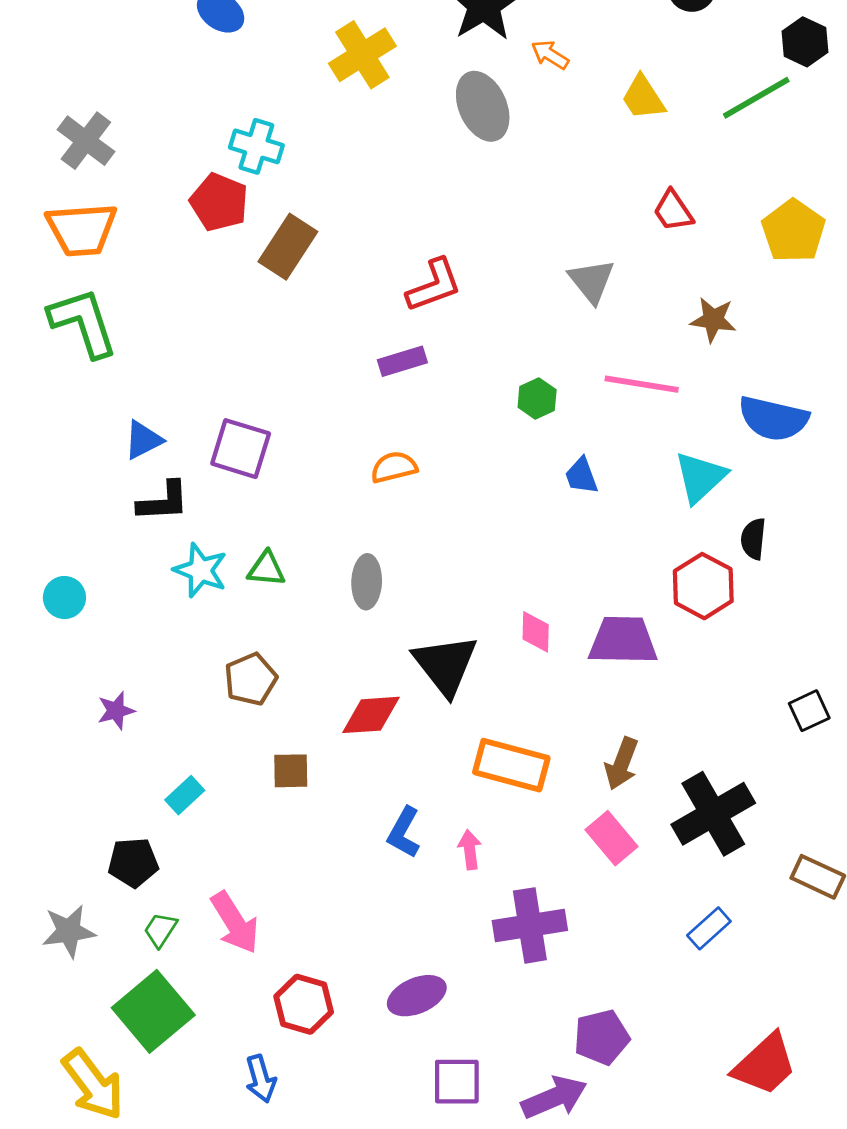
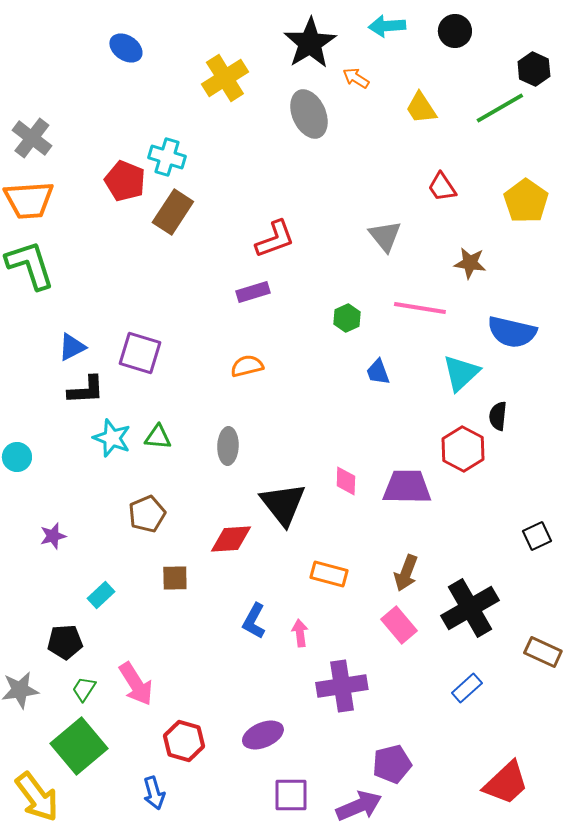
cyan cross: (256, 146) -> (167, 157), moved
orange rectangle: (511, 765) -> (329, 574), size x0.7

